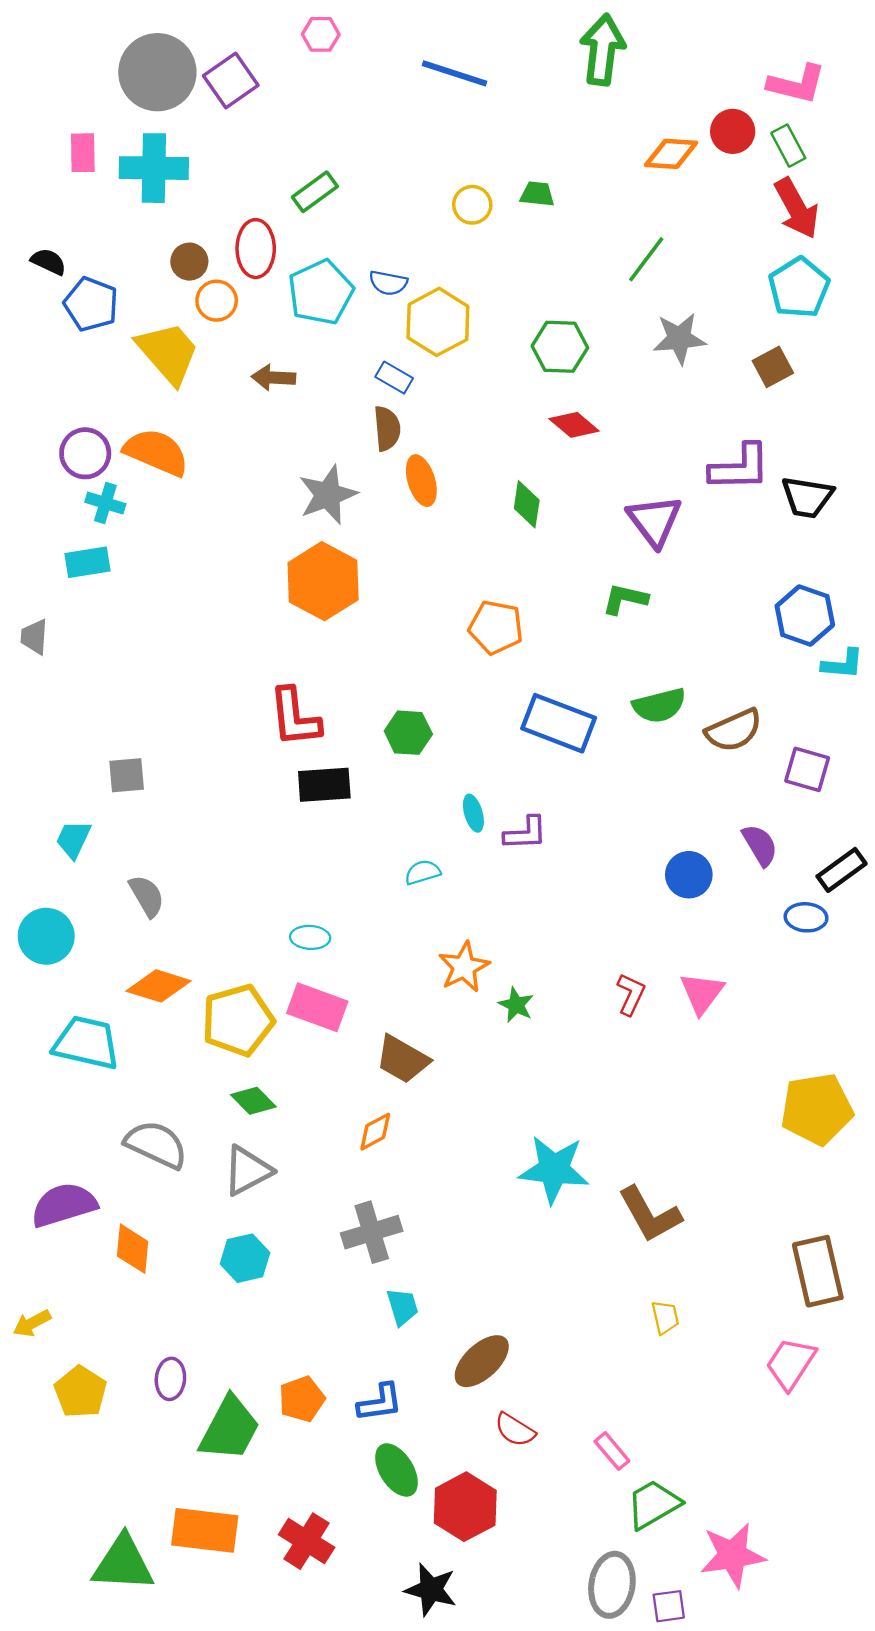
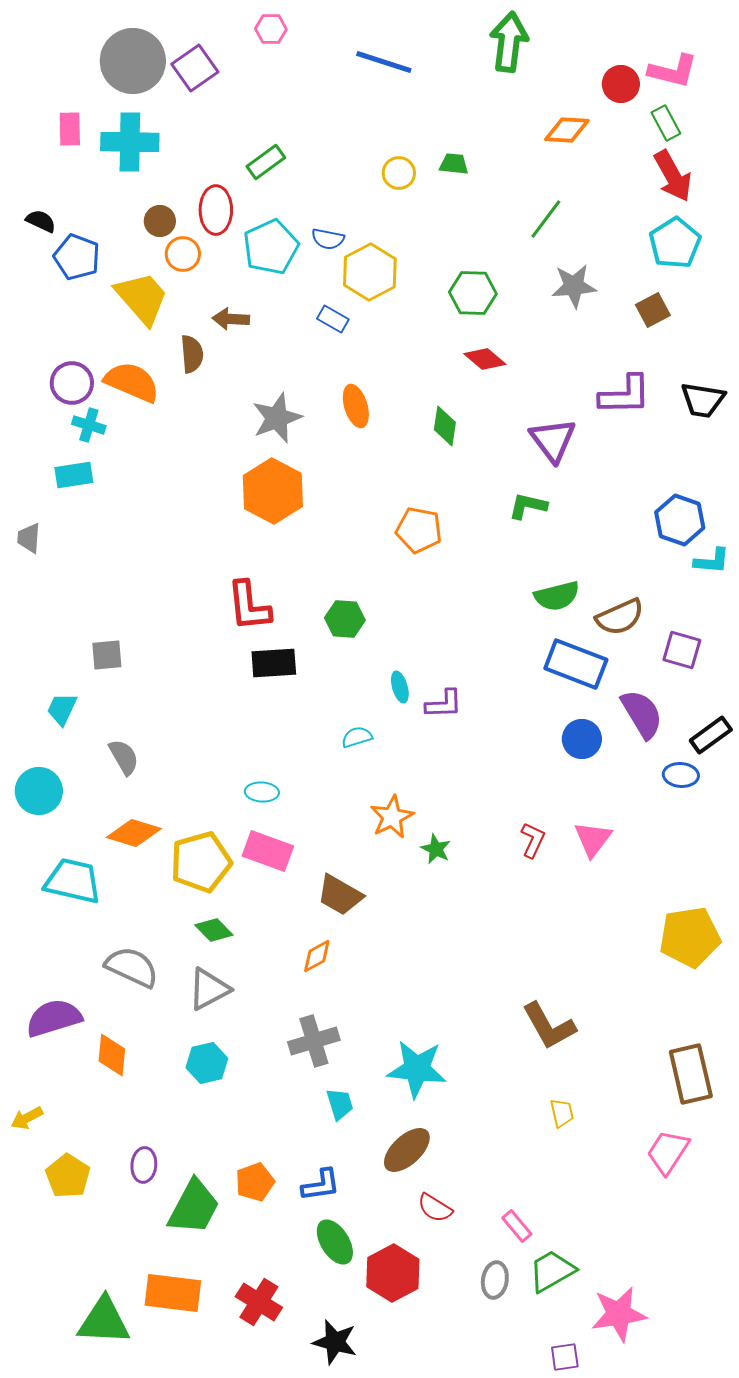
red circle: (733, 131) -> (621, 84), moved
brown semicircle: (387, 428) -> (192, 354), moved
black trapezoid: (807, 497) -> (703, 400), moved
blue rectangle: (559, 723) -> (576, 664), moved
purple semicircle: (760, 845) -> (642, 714), size x1.4
cyan star: (554, 1169) -> (417, 1069), moved
gray ellipse: (612, 1585) -> (495, 1280), moved, size x0.7
black star: (431, 1590) -> (335, 1342), moved

